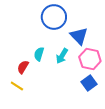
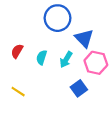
red semicircle: (23, 67) -> (17, 51), moved
blue square: (89, 83) -> (79, 88), moved

